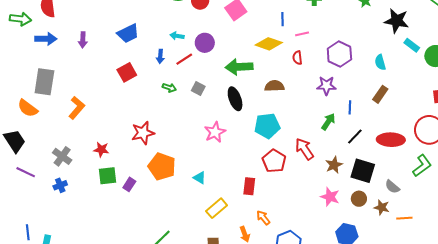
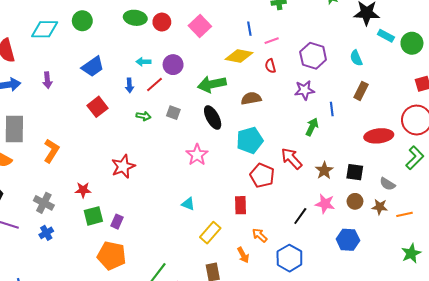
black line: (355, 137) -> (300, 216), moved
orange pentagon: (162, 166) -> (112, 256), moved
black square: (363, 171) -> (355, 172), size x0.7

